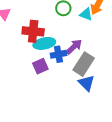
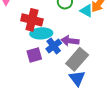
purple arrow: (74, 47) -> (70, 41), turned -138
blue cross: (58, 54) -> (54, 46), turned -35

